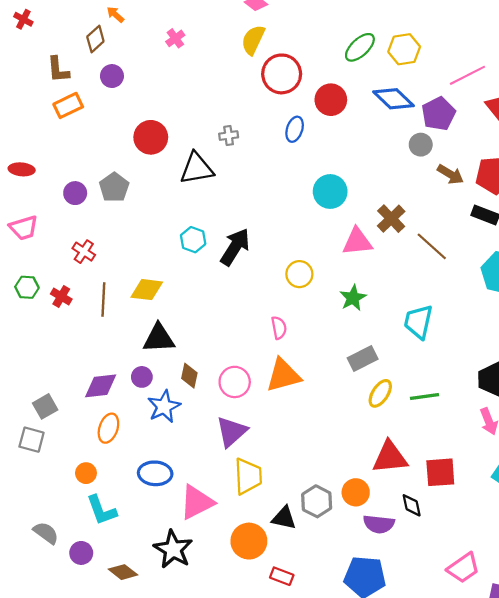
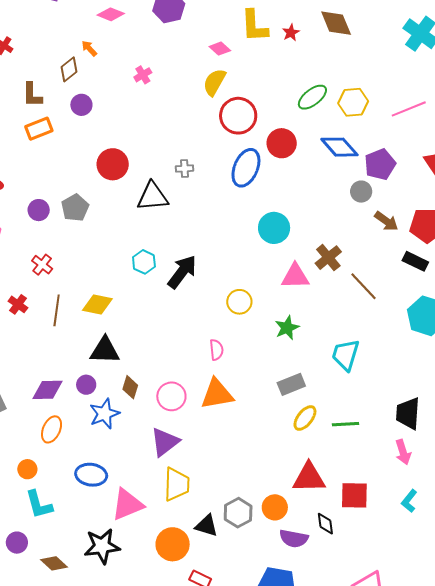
pink line: (467, 75) -> (409, 109), moved
blue ellipse: (295, 129) -> (246, 168), size x1.6
black star: (173, 549) -> (102, 546), turned 30

